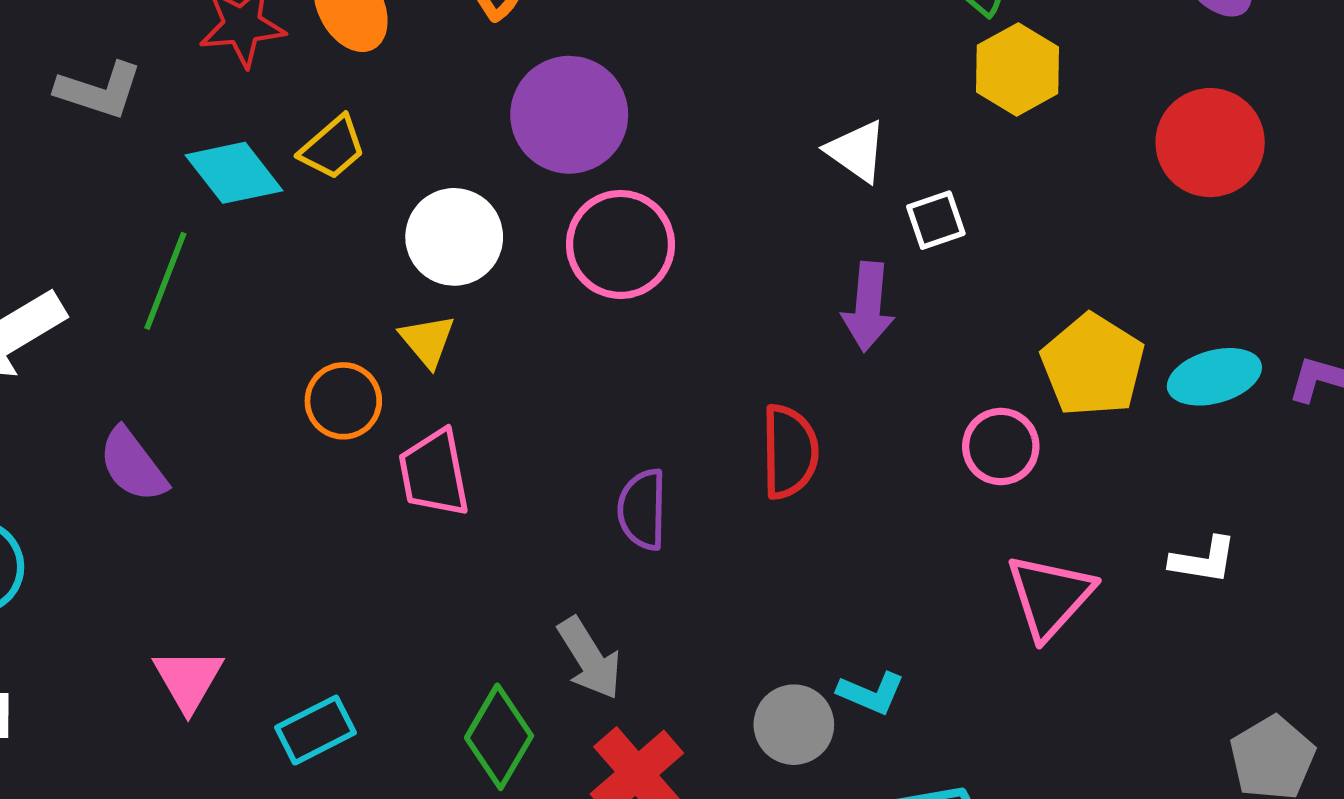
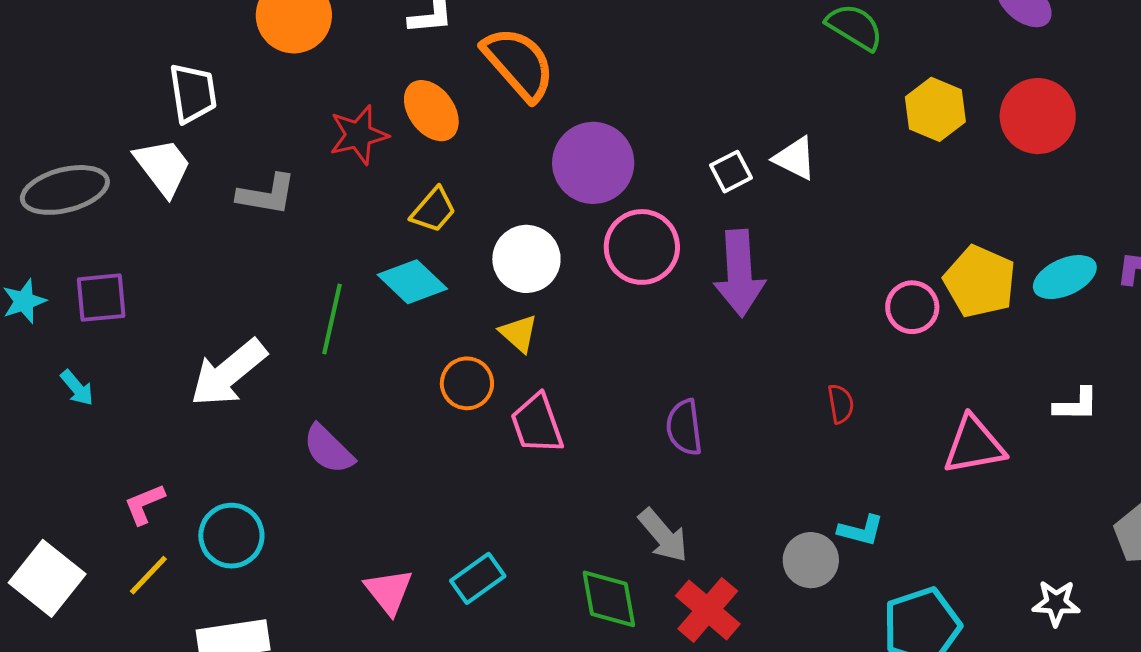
yellow hexagon: (1017, 69) -> (935, 109), moved
cyan diamond: (234, 173) -> (412, 282), moved
white square: (936, 220) -> (731, 172), moved
purple arrow: (868, 307) -> (739, 273), moved, size x1.4
pink circle: (1001, 446) -> (912, 307), moved
red semicircle: (790, 452) -> (841, 404), moved, size x0.6
pink triangle: (1050, 596) -> (974, 445), turned 46
cyan rectangle: (315, 730) -> (478, 578), moved
green diamond: (499, 737) -> (609, 599), turned -32

